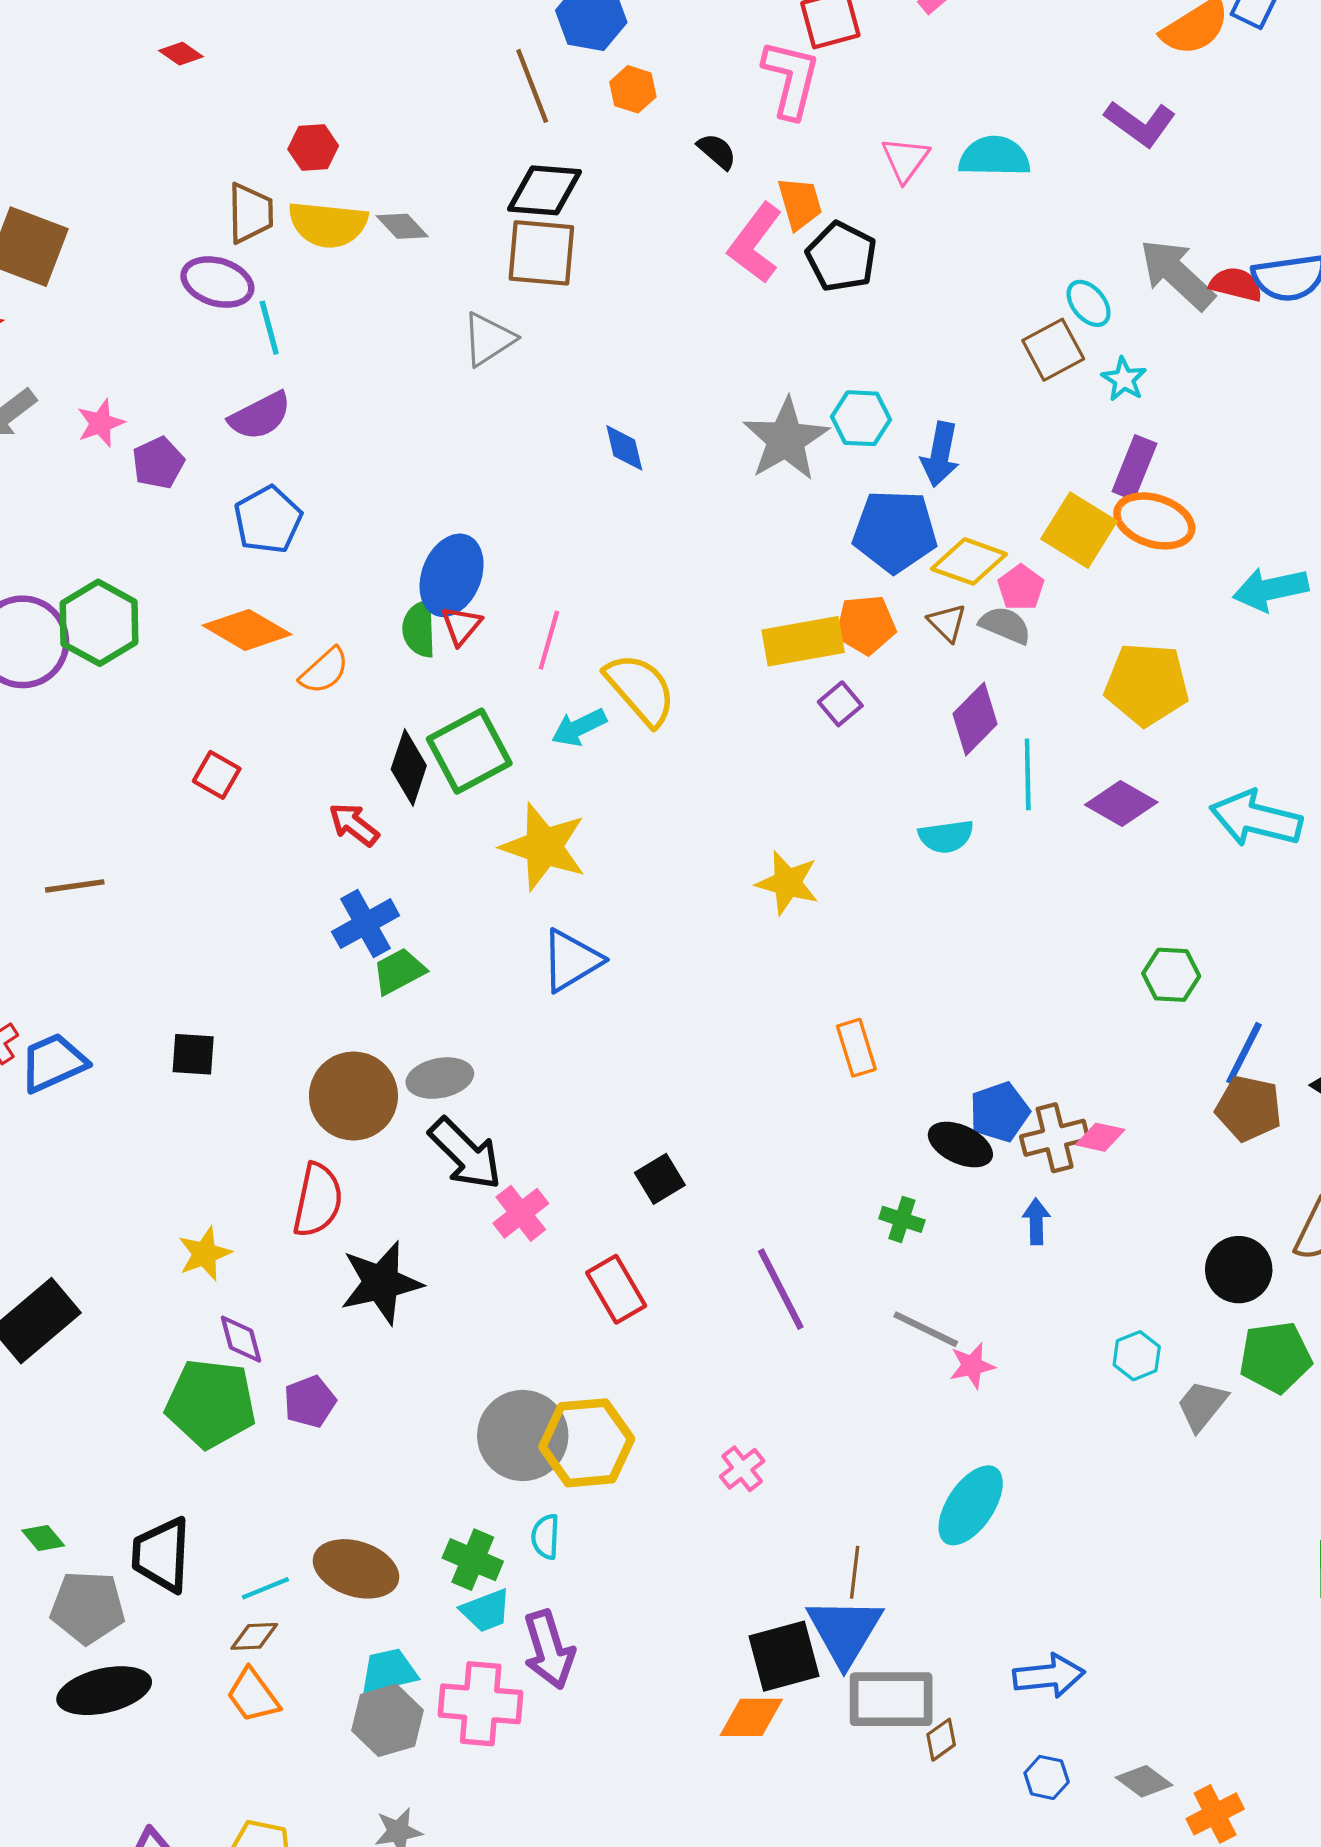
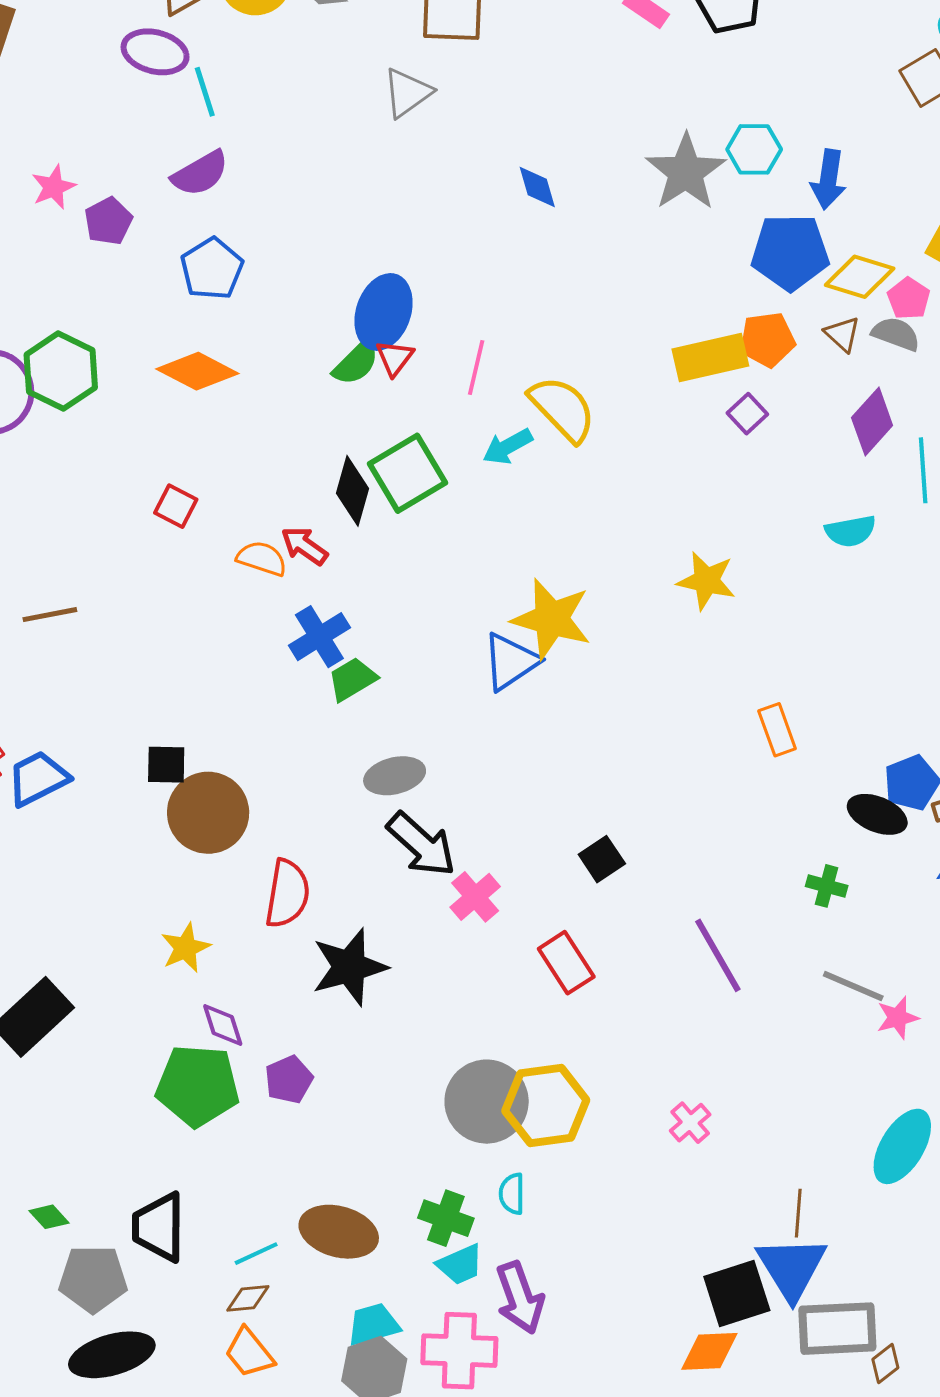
green semicircle: (419, 629) -> (356, 363), turned -130
orange semicircle: (324, 671) -> (262, 559), moved, turned -117
yellow star: (544, 847) -> (551, 619), moved
brown circle: (353, 1096) -> (208, 813), moved

